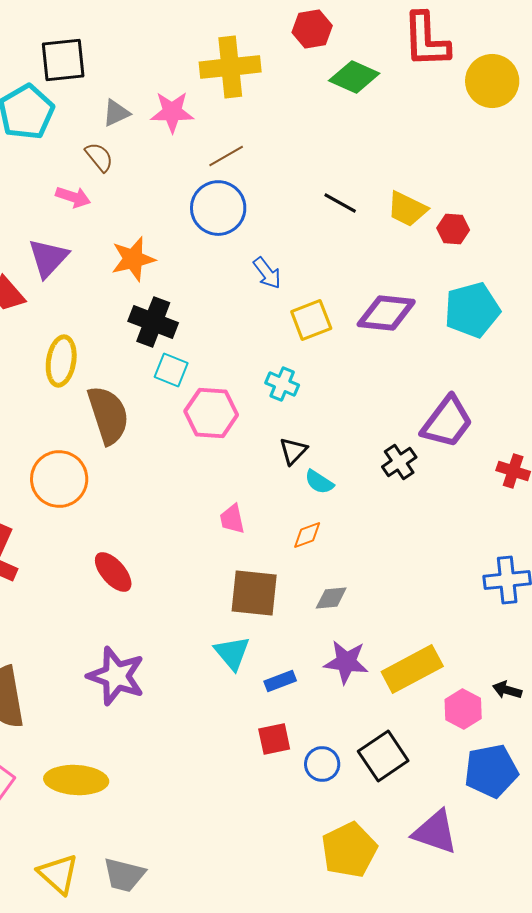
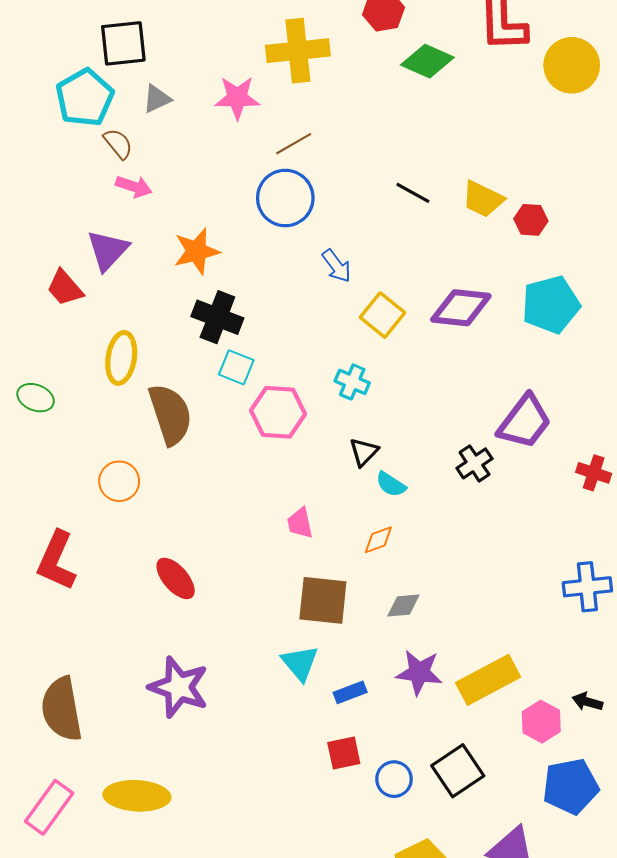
gray triangle: (116, 113) -> (157, 99), moved
brown semicircle: (99, 157) -> (118, 144), moved
yellow square: (311, 320) -> (383, 315), turned -30
orange circle: (59, 479) -> (119, 481), size x0.7

